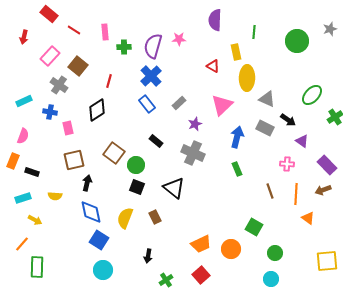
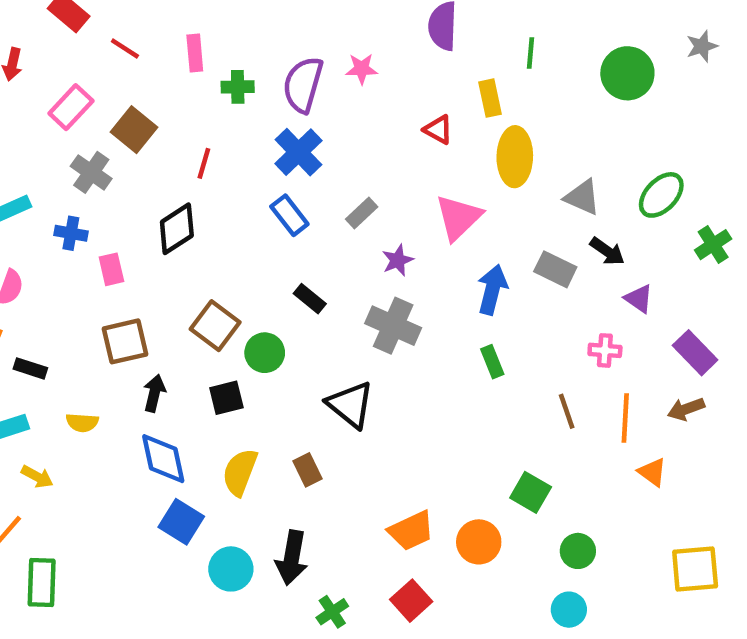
gray triangle: (267, 99) -> (582, 197), moved
black square: (137, 187) -> (226, 398), moved, turned -35
black arrow: (148, 256) -> (292, 558), size x1.6
cyan circle: (103, 270) -> (231, 569), moved

